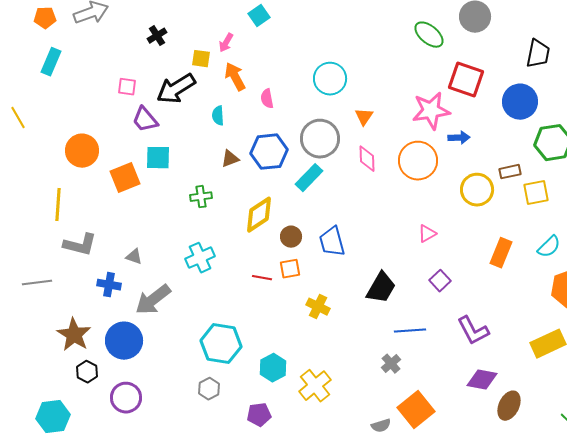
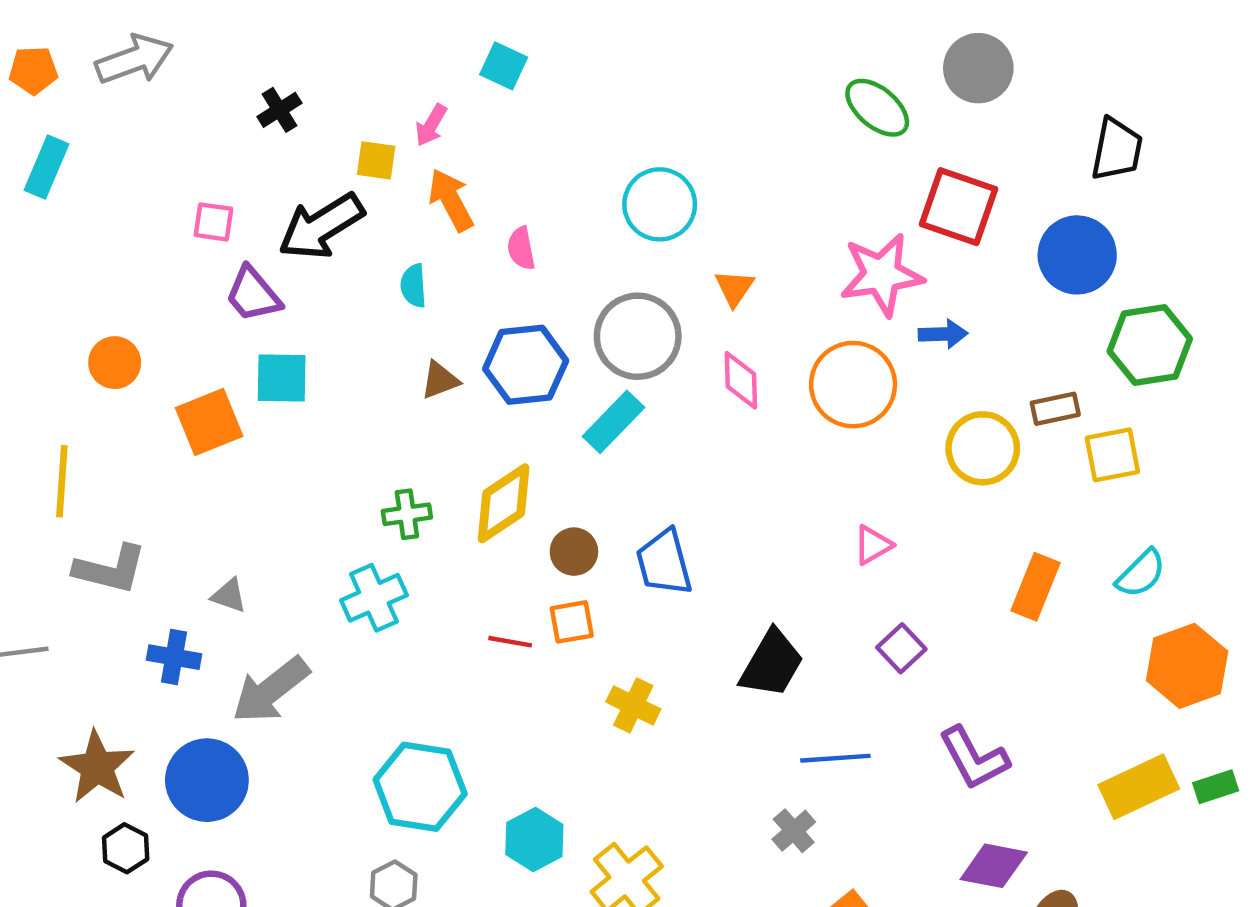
cyan square: (259, 16) -> (504, 66), turned -30
orange circle: (82, 151) -> (115, 363), size x0.7
green cross: (201, 197) -> (407, 514), moved

